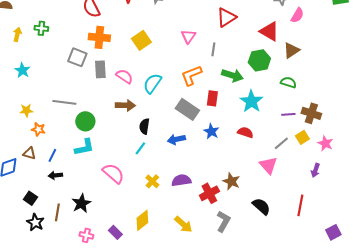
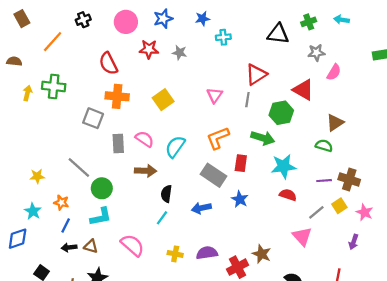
green cross: (41, 28) -> (54, 86), size x1.5
gray line: (213, 49) -> (247, 100), moved
brown triangle: (291, 50) -> (335, 123), moved
green hexagon: (259, 60) -> (281, 113), moved
gray rectangle: (100, 69) -> (118, 143), moved
cyan star: (22, 70) -> (33, 211), moved
cyan star: (251, 101) -> (284, 166), turned 30
gray line: (64, 102) -> (79, 167), turned 35
orange star: (38, 129) -> (61, 203), moved
red semicircle: (245, 132) -> (288, 195), moved
brown triangle: (29, 153) -> (91, 246), moved
yellow cross: (152, 181) -> (175, 254), turned -32

